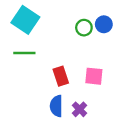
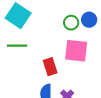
pink square: (94, 76) -> (76, 51), moved, size x1.4

